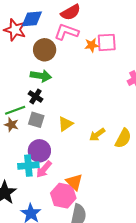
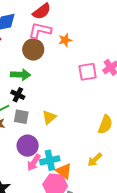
pink square: (107, 42) -> (88, 72), moved
brown circle: (45, 50) -> (33, 50), moved
yellow arrow: (97, 135) -> (95, 160), moved
cyan cross: (28, 166) -> (50, 160), moved

